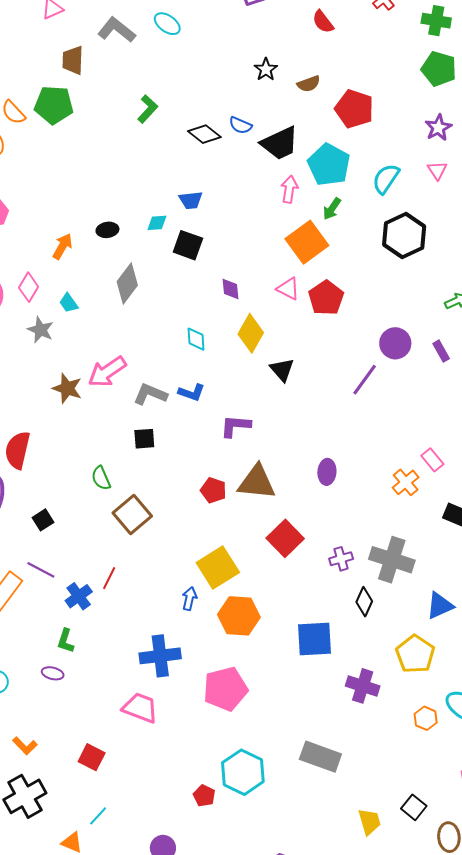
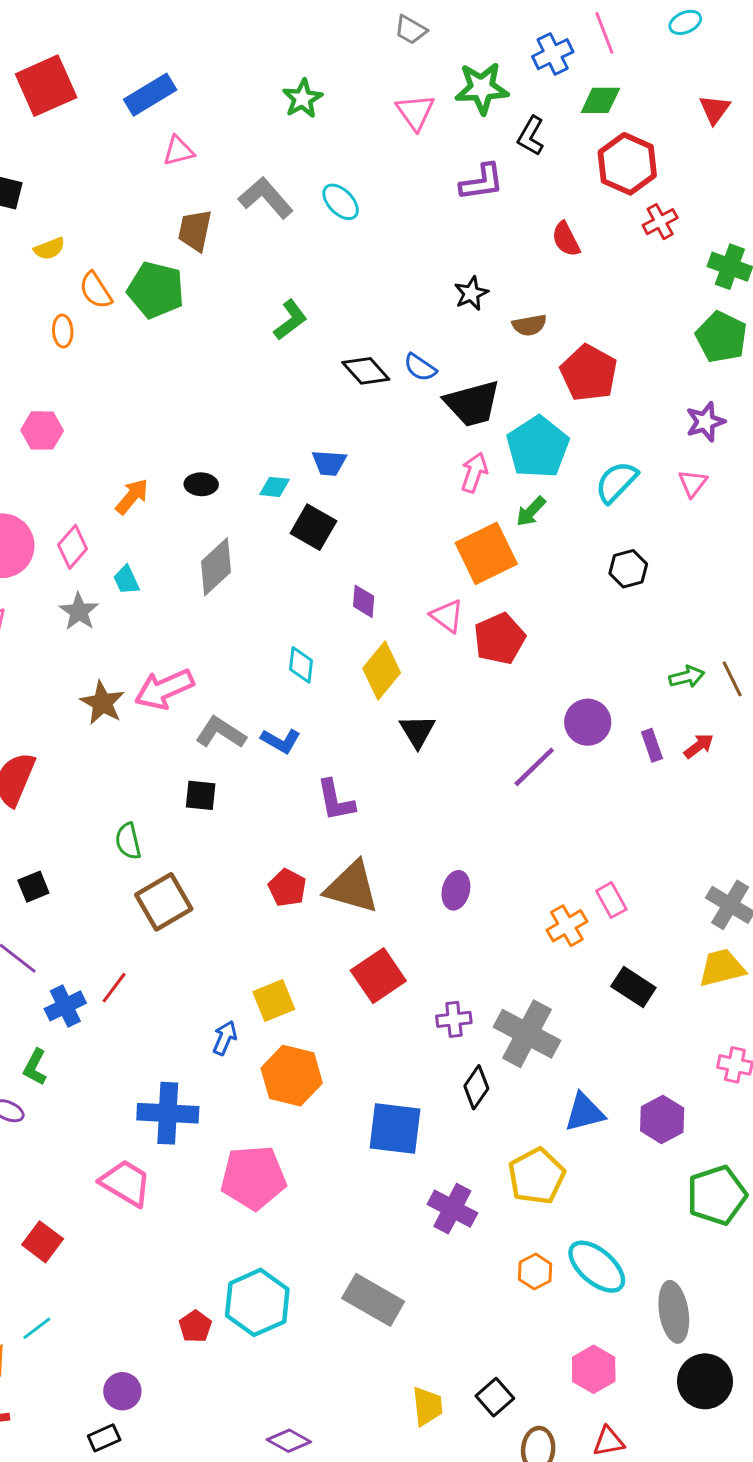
black hexagon: (404, 236) -> (628, 569), size x0.6
purple L-shape: (235, 426) -> (336, 800), turned -116
yellow square: (218, 568) -> (274, 1000), size x0.7

